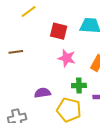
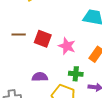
red square: (59, 31) -> (43, 39), moved

